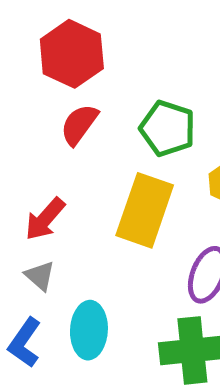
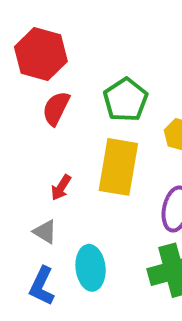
green pentagon: (168, 128) -> (126, 100), turned 30
red arrow: (45, 219) -> (61, 188), moved, size x0.7

